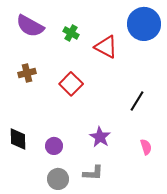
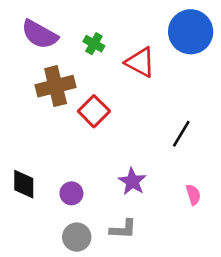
brown cross: (27, 73) -> (56, 86), moved, size x1.6

